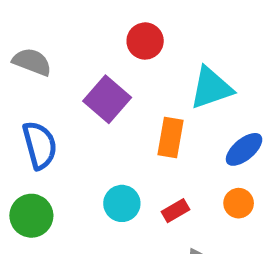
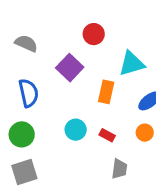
red rectangle: (175, 211) -> (107, 135), turned 56

